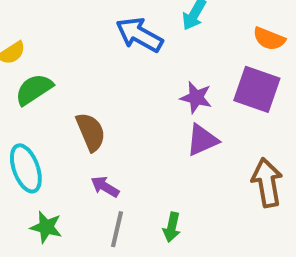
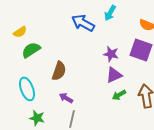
brown semicircle: (91, 132) -> (59, 71), turned 42
green arrow: (172, 227) -> (119, 95), moved, turned 48

